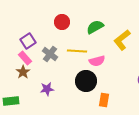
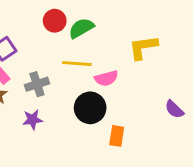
green semicircle: (95, 27) -> (81, 28), moved
yellow L-shape: (122, 40) -> (143, 47), turned 30
gray cross: (50, 54) -> (37, 84), moved, turned 35

